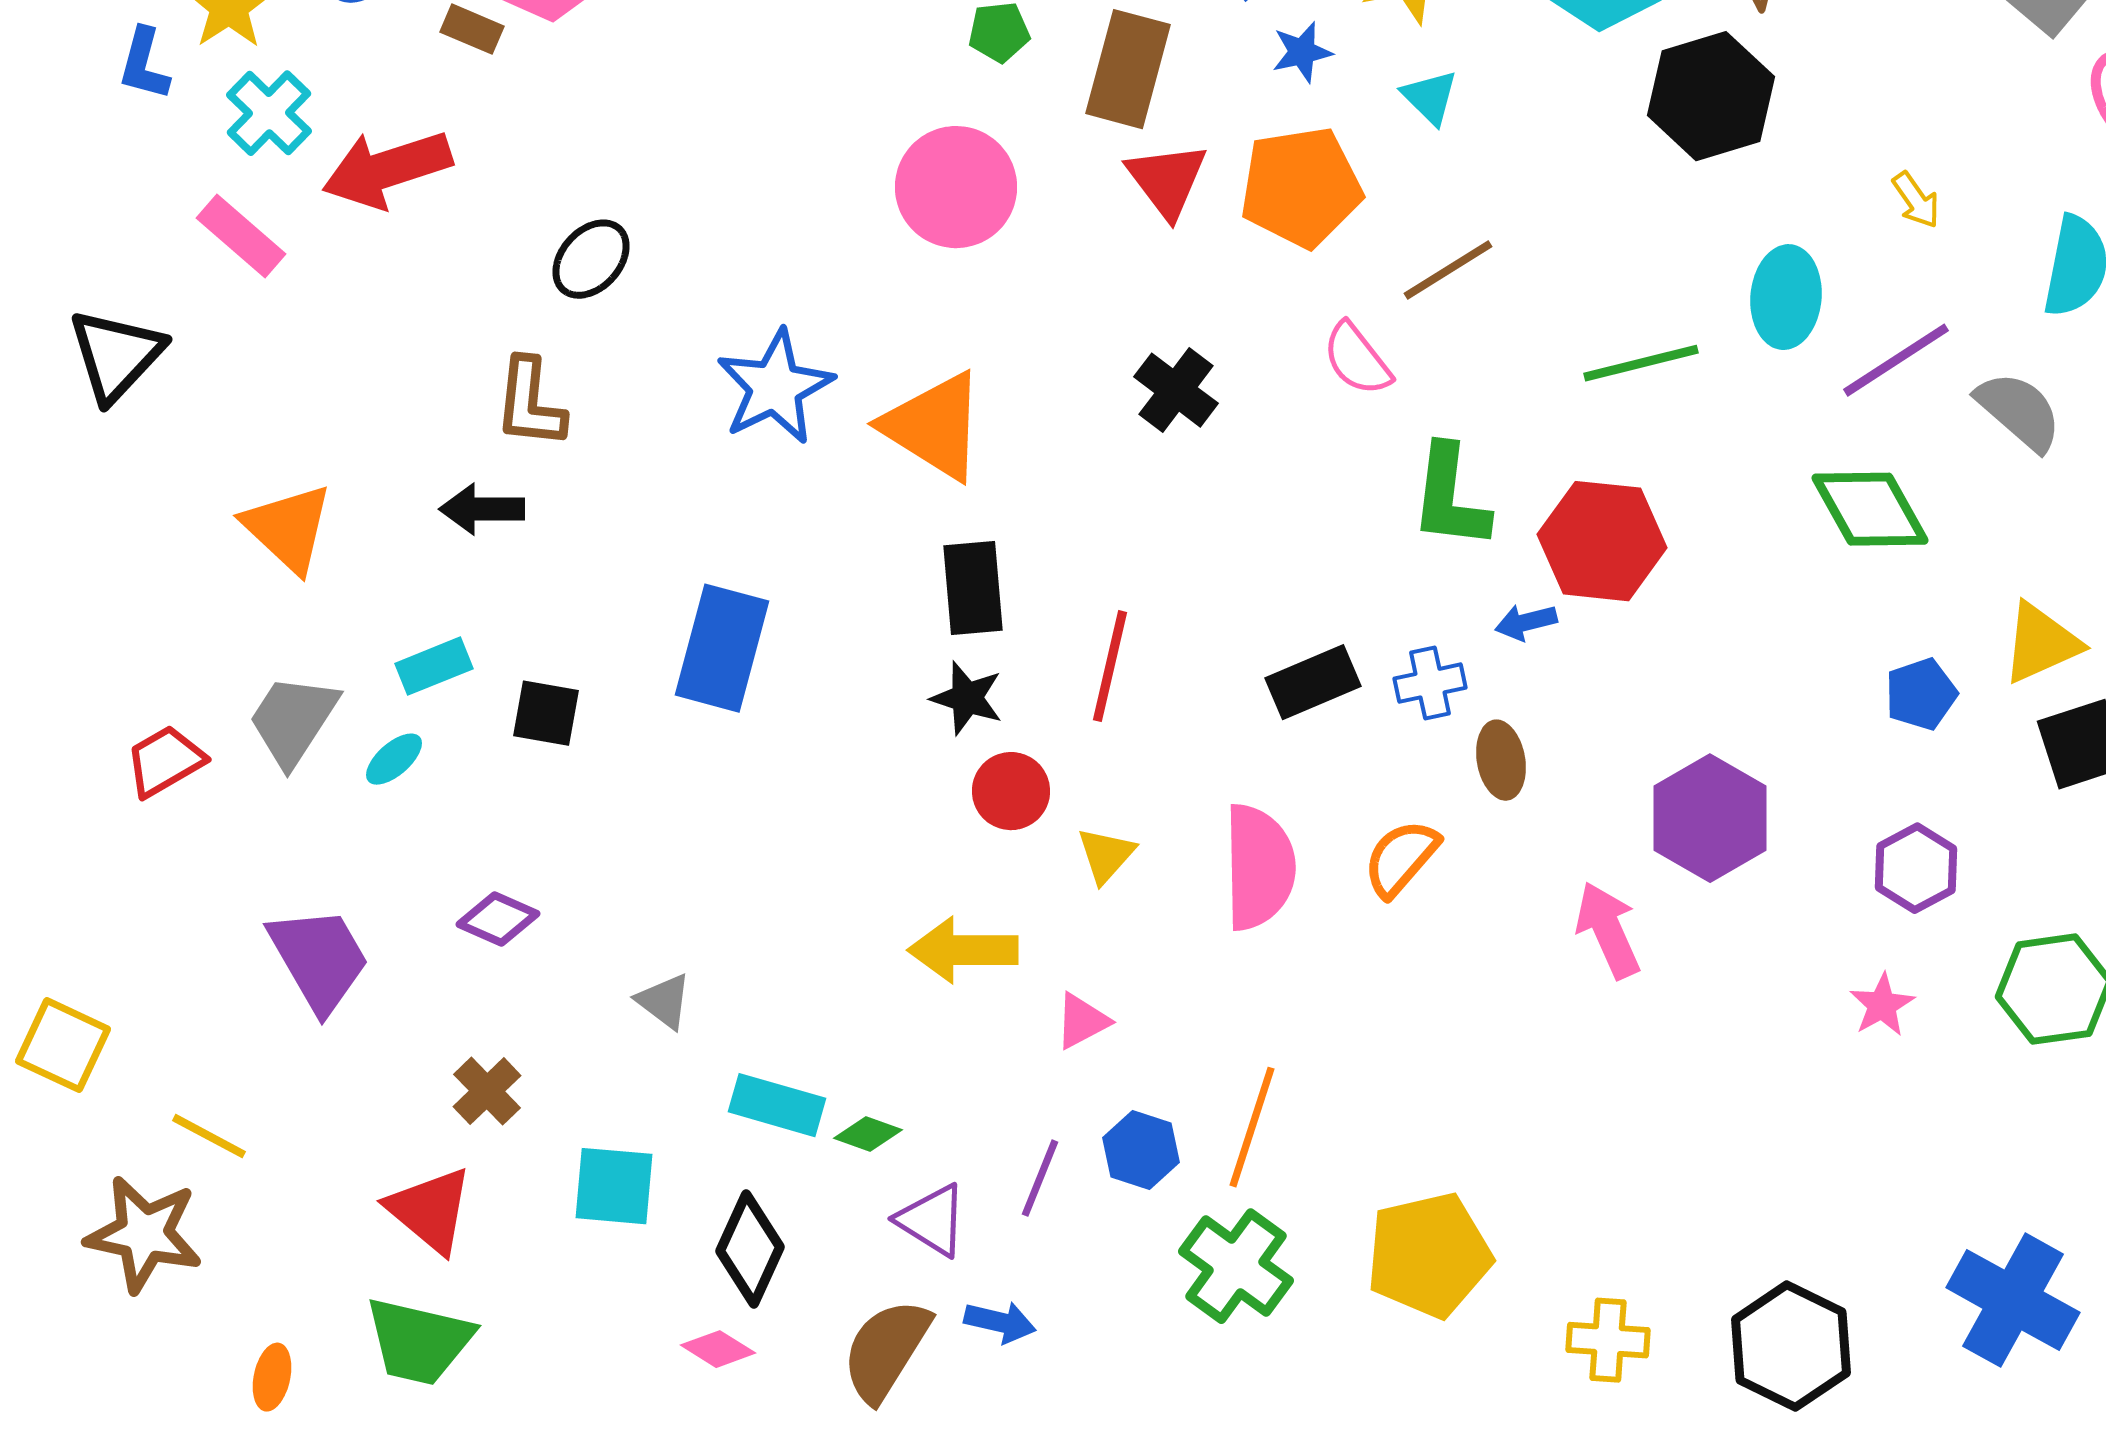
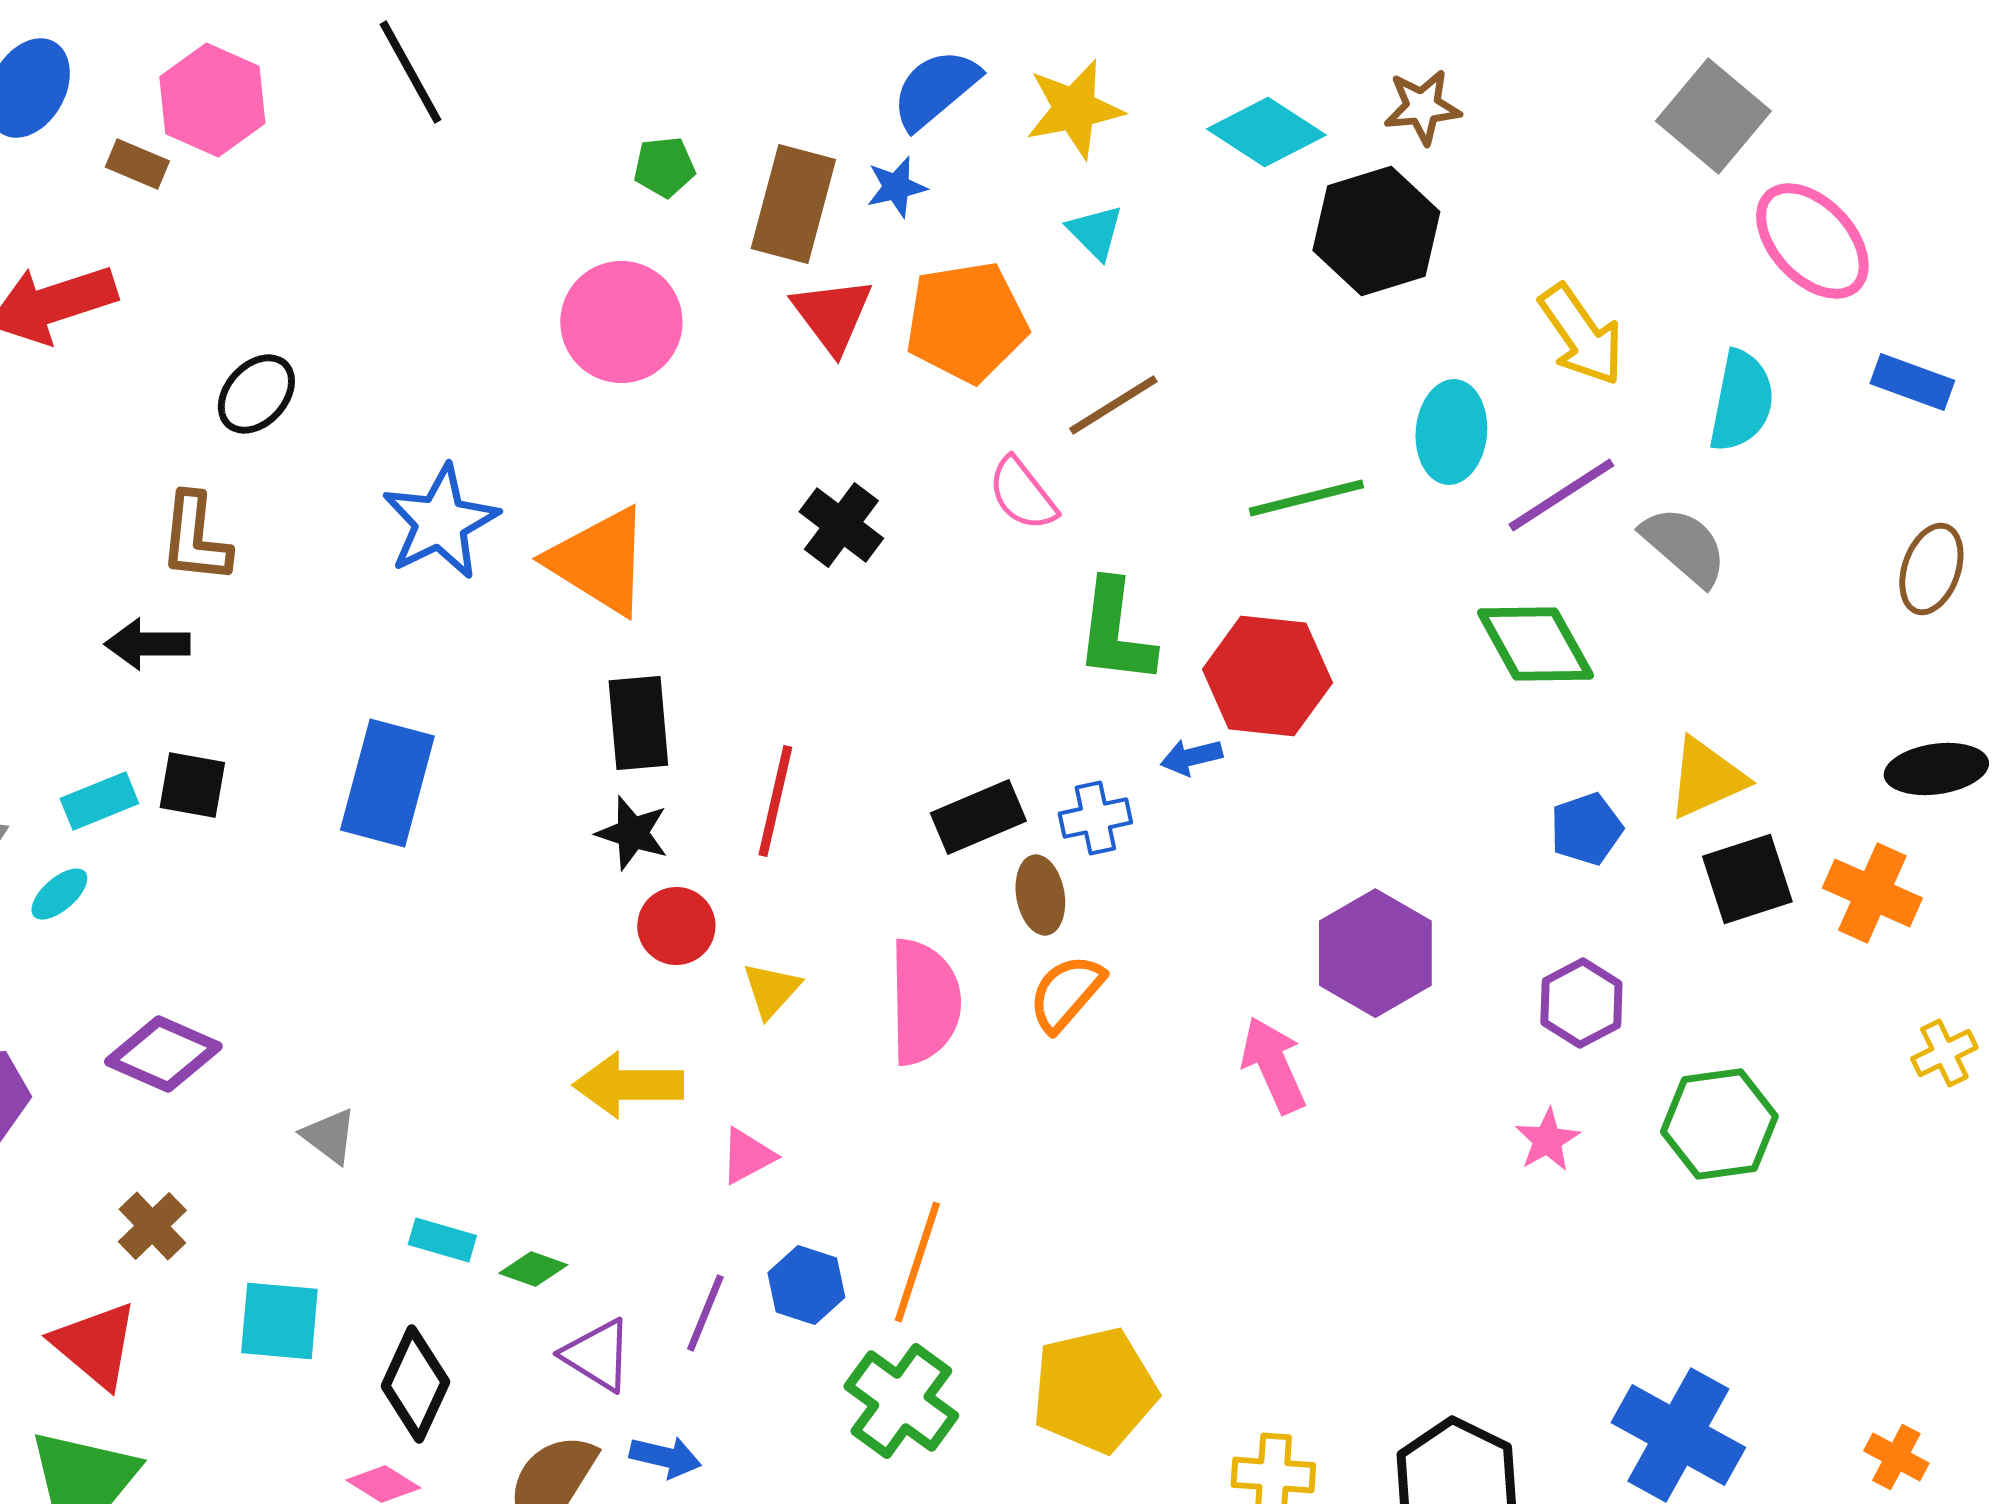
blue star: (1302, 52) -> (896, 187), moved
yellow arrow: (1916, 200) -> (1581, 335), size x1.8
black square: (546, 713) -> (192, 785), moved
brown ellipse: (1501, 760) -> (1040, 895), moved
purple diamond: (498, 919) -> (163, 1054), size x1.4
cyan rectangle: (777, 1105) -> (442, 1240), size x0.7

